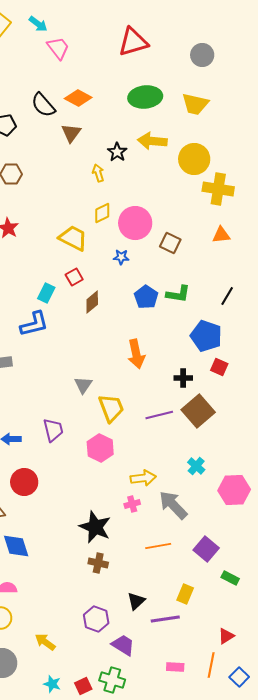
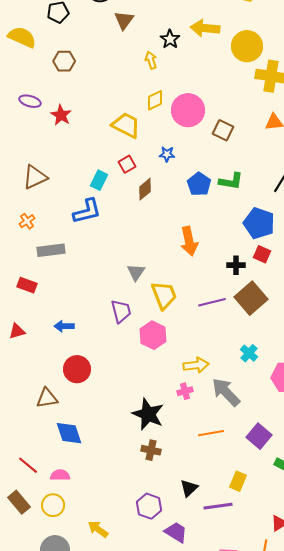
blue star: (121, 257) -> (167, 154), moved
red square: (219, 367) -> (262, 254), moved
purple trapezoid: (53, 430) -> (121, 311), moved

